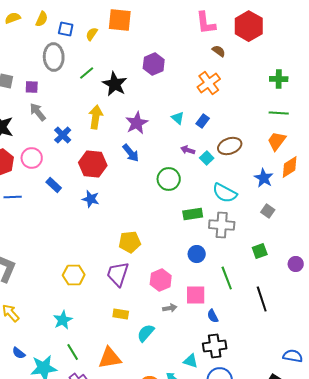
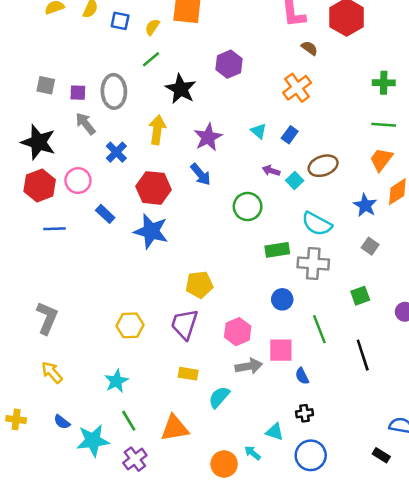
gray ellipse: (54, 57) -> (114, 91), moved
green line: (87, 73) -> (151, 59), moved
blue star: (91, 199) -> (151, 231), size x1.6
gray arrow: (170, 308) -> (249, 366), size x1.5
black cross: (215, 346) -> (305, 413), size x0.6

